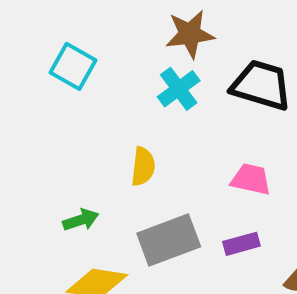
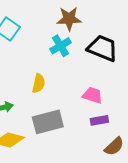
purple rectangle: (241, 244) -> (99, 120), moved

